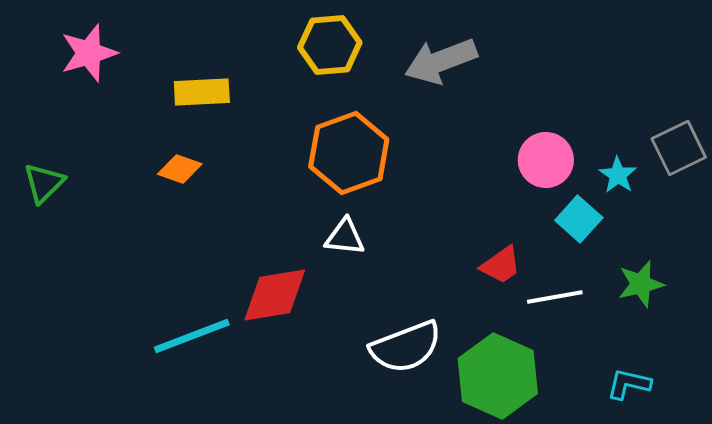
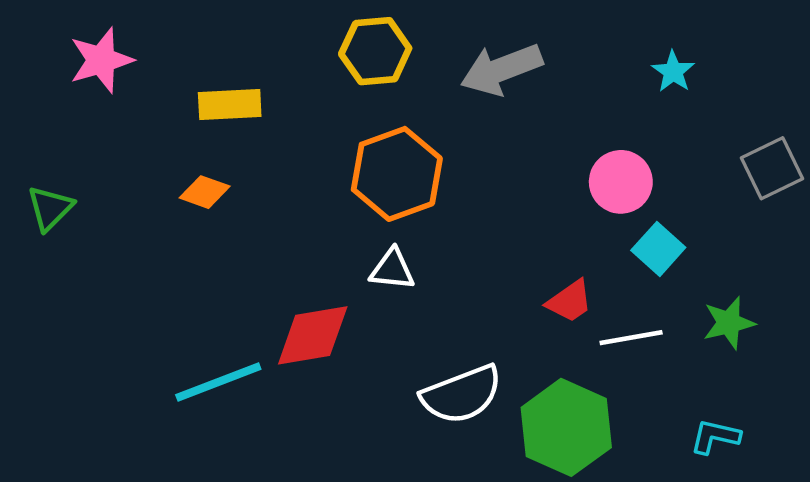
cyan star: (618, 175) -> (673, 72), moved

